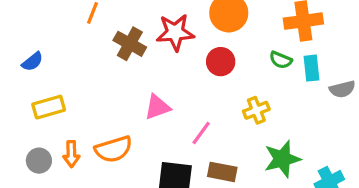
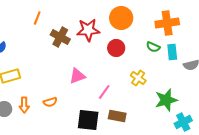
yellow cross: (256, 110) -> (138, 78), turned -35
orange semicircle: (114, 149) -> (50, 102), size x0.6
green star: (282, 159) -> (166, 100), moved

